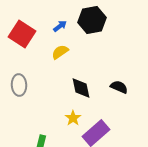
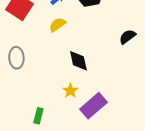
black semicircle: (119, 87) -> (127, 37), moved, turned -60

